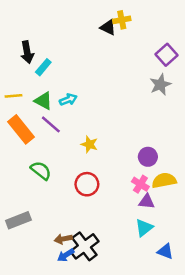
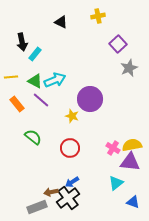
black triangle: (108, 27) -> (61, 22), moved
purple square: (167, 55) -> (118, 44), moved
cyan arrow: (68, 100) -> (55, 80), size x1.5
orange rectangle: (21, 129) -> (17, 104), size x0.7
purple circle: (148, 157) -> (90, 99), moved, size x1.6
purple triangle: (147, 202) -> (130, 162), moved, size x1.5
gray rectangle: (18, 220) -> (37, 207), moved
blue arrow: (66, 255) -> (72, 182), moved

